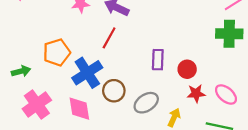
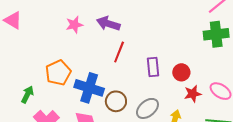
red line: (109, 38) -> (119, 52), moved
green arrow: (21, 71) -> (27, 95), turned -42
blue cross: (87, 73) -> (89, 88), turned -32

